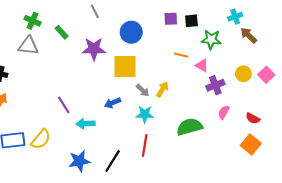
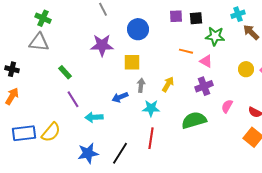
green rectangle: (62, 32) -> (65, 72), moved
yellow square: (125, 66) -> (132, 62), size x0.7
purple cross: (215, 85) -> (204, 86), moved
gray arrow: (143, 90) -> (141, 85), moved, turned -128

